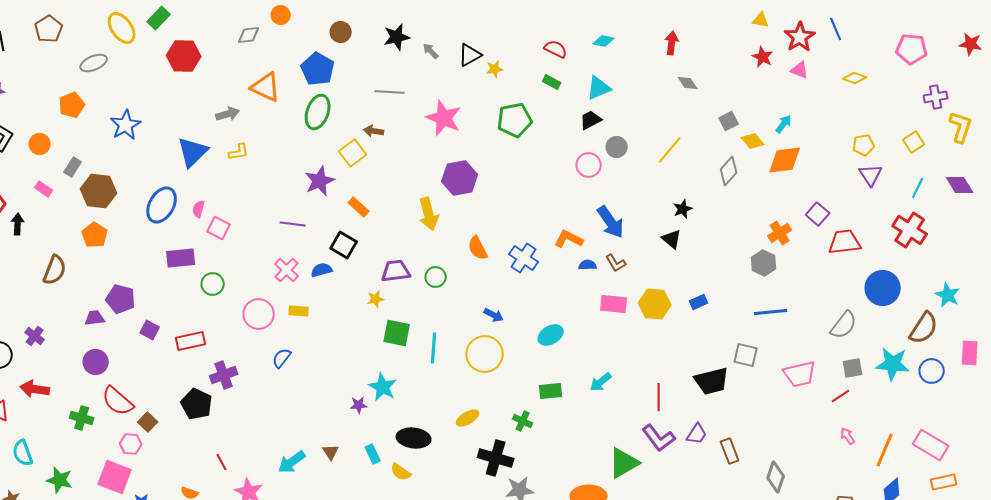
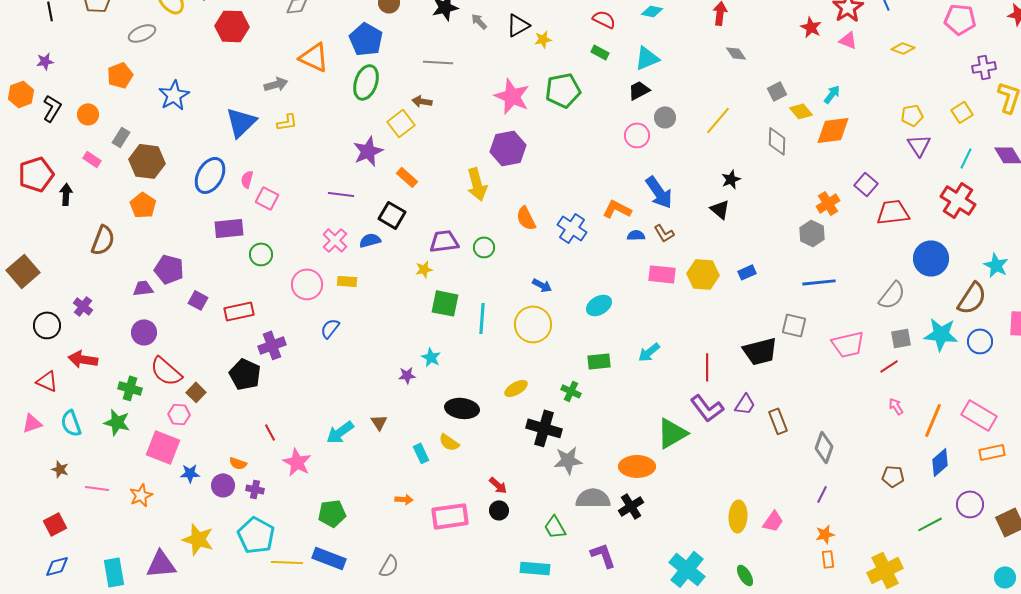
pink star: (444, 118) -> (512, 96), moved
gray diamond: (729, 171) -> (777, 141), turned -40
cyan star: (383, 387) -> (431, 357), size x0.7
cyan rectangle: (373, 454) -> (421, 453), moved
green star: (60, 480) -> (117, 422), moved

